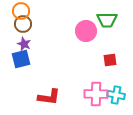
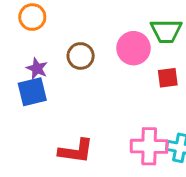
brown circle: (23, 24) -> (81, 56), moved
red square: (110, 60) -> (168, 78), moved

